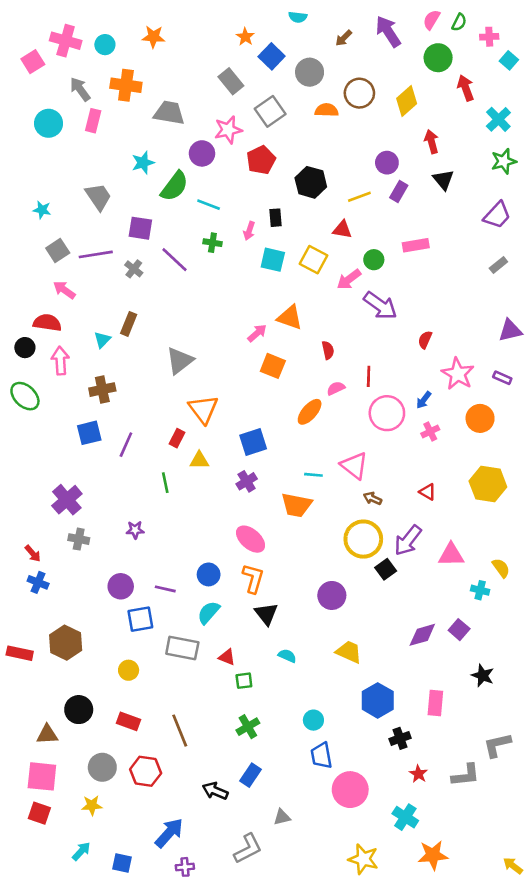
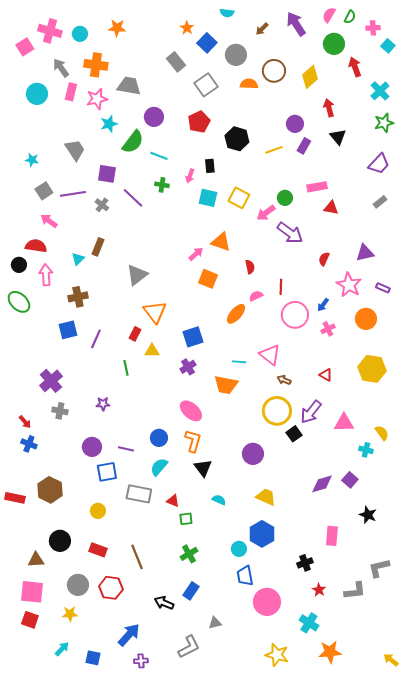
pink star: (228, 130) -> (97, 99), moved
red triangle: (342, 230) -> (331, 208), moved
purple triangle: (510, 331) -> (365, 253), moved
blue hexagon: (378, 700) -> (262, 534), moved

